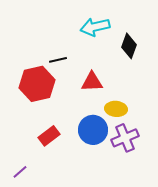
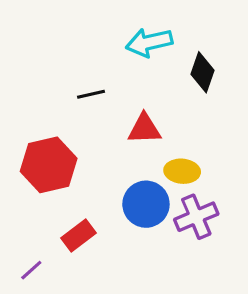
red hexagon: (37, 84) -> (49, 165), moved
red rectangle: (49, 136) -> (78, 236), moved

